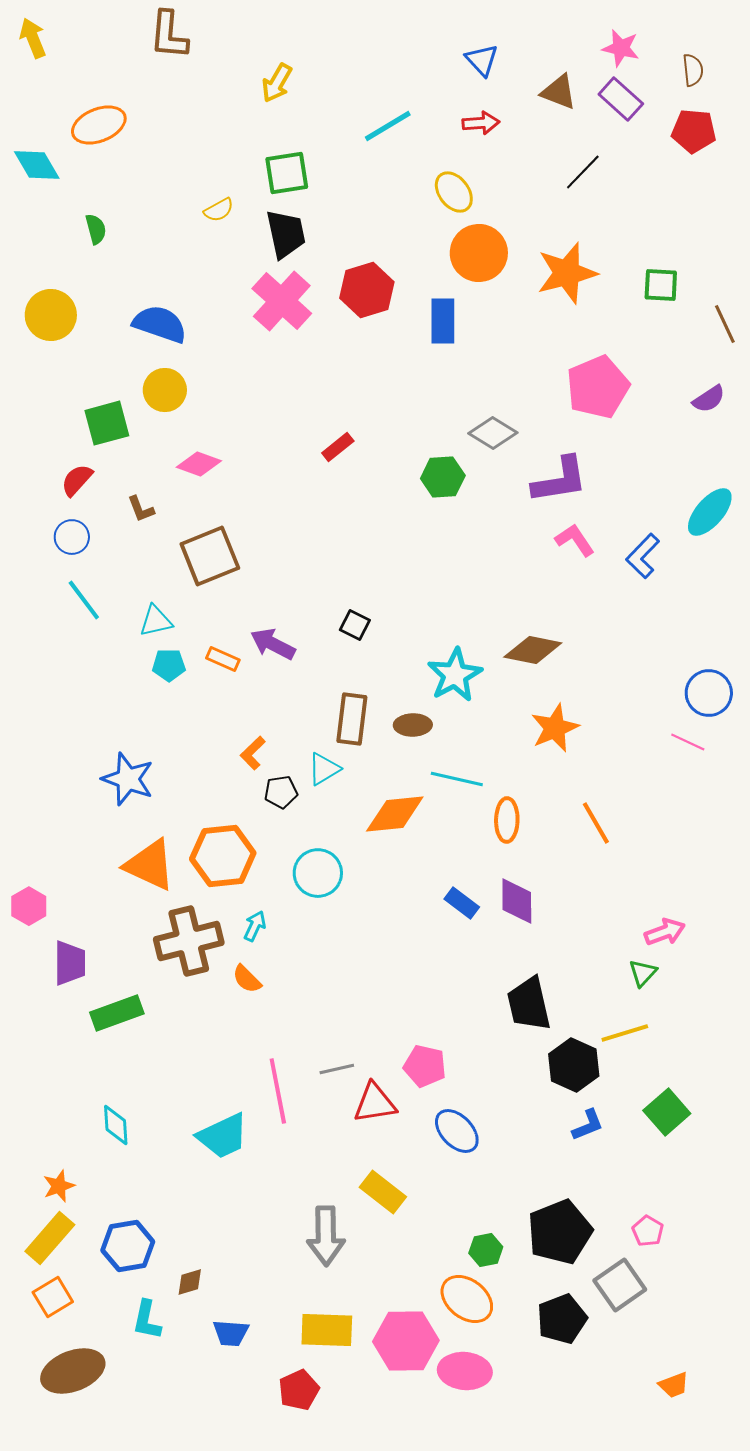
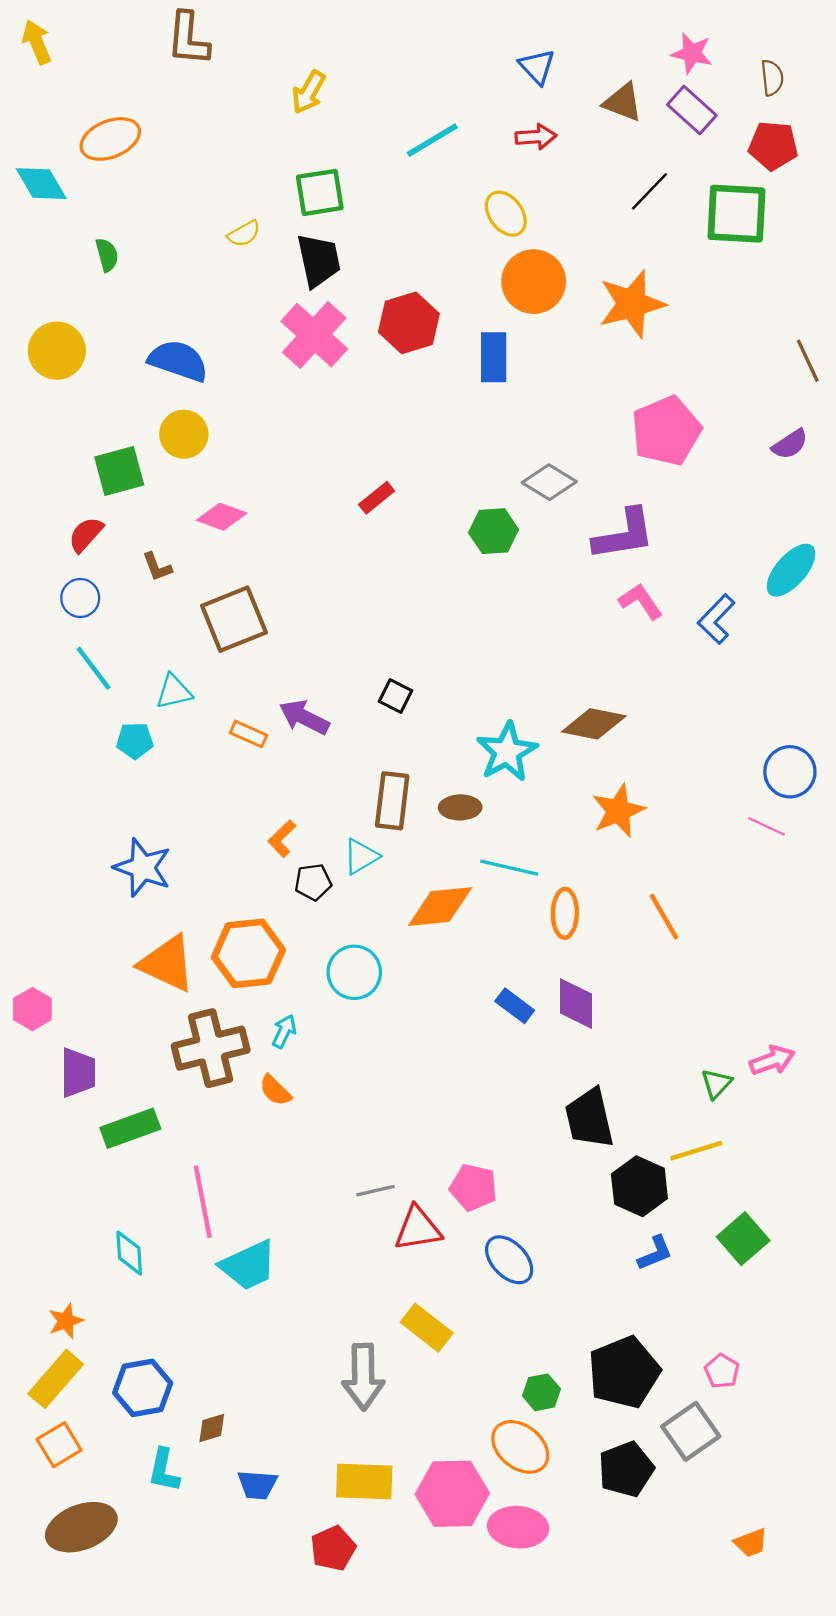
green square: (661, 285) -> (736, 214), moved, size x1.6
cyan pentagon: (169, 665) -> (135, 741), moved
pink arrow: (665, 932) -> (772, 1060), moved
pink line: (278, 1091) -> (203, 1202), moved

